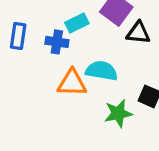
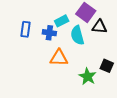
cyan semicircle: (102, 71) -> (77, 35), moved, turned -114
green star: (118, 113) -> (88, 76), turned -30

